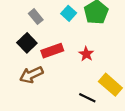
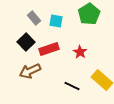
cyan square: (69, 13) -> (56, 21), moved, turned -32
black line: (87, 98) -> (72, 86), moved

